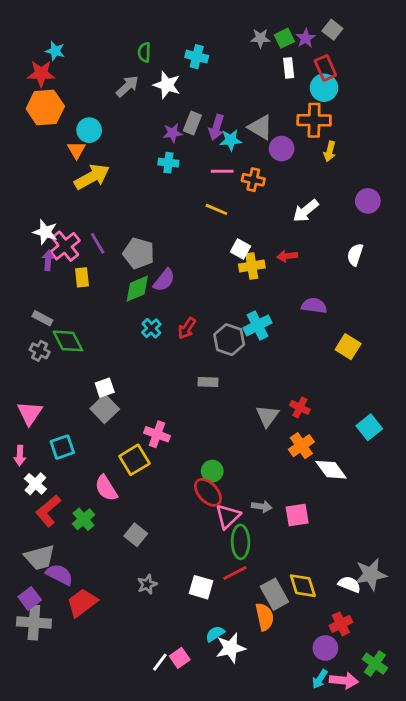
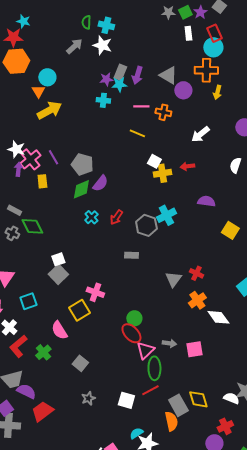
cyan cross: (197, 57) -> (106, 25), moved
cyan star: (231, 140) -> (119, 84), moved

